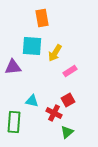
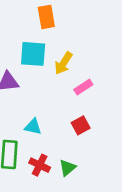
red cross: (54, 113) -> (40, 165), moved
green triangle: (67, 132) -> (67, 168), moved

